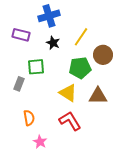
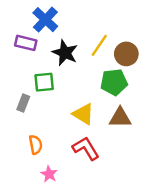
blue cross: (49, 16) -> (45, 20), moved, turned -30
black star: (53, 43) -> (65, 53), size x1.5
brown circle: (103, 55) -> (126, 54), moved
green pentagon: (80, 68) -> (114, 82), moved

